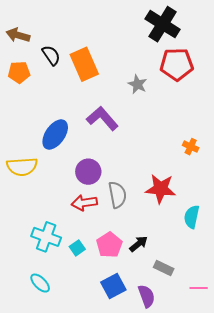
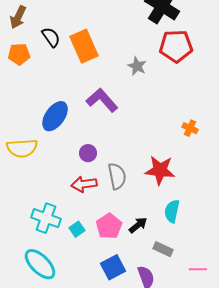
brown arrow: (18, 35) -> (18, 17), turned -80
purple circle: (88, 172) -> (88, 153), size x0.7
cyan semicircle: (192, 217) -> (172, 211), moved
cyan ellipse: (40, 283) -> (40, 264), size x1.6

